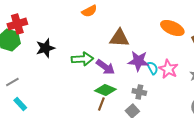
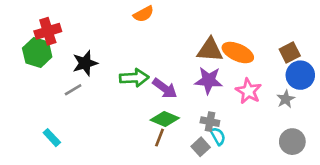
orange ellipse: (172, 28) -> (238, 53), moved
brown triangle: (119, 38) -> (210, 50), moved
cyan semicircle: (152, 68) -> (218, 136), moved
gray line: (12, 82) -> (73, 90), moved

